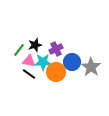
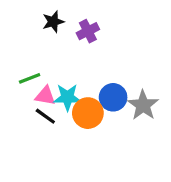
black star: (35, 45) -> (53, 22), moved
purple cross: (56, 49) -> (88, 31), moved
green line: (19, 50) -> (30, 78), turned 32

